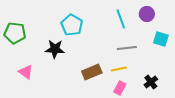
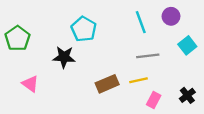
green pentagon: (15, 33) -> (17, 38), turned 30
cyan square: (161, 39) -> (187, 45), turned 35
black cross: (151, 82) -> (187, 95), moved
pink rectangle: (120, 88) -> (154, 100), moved

